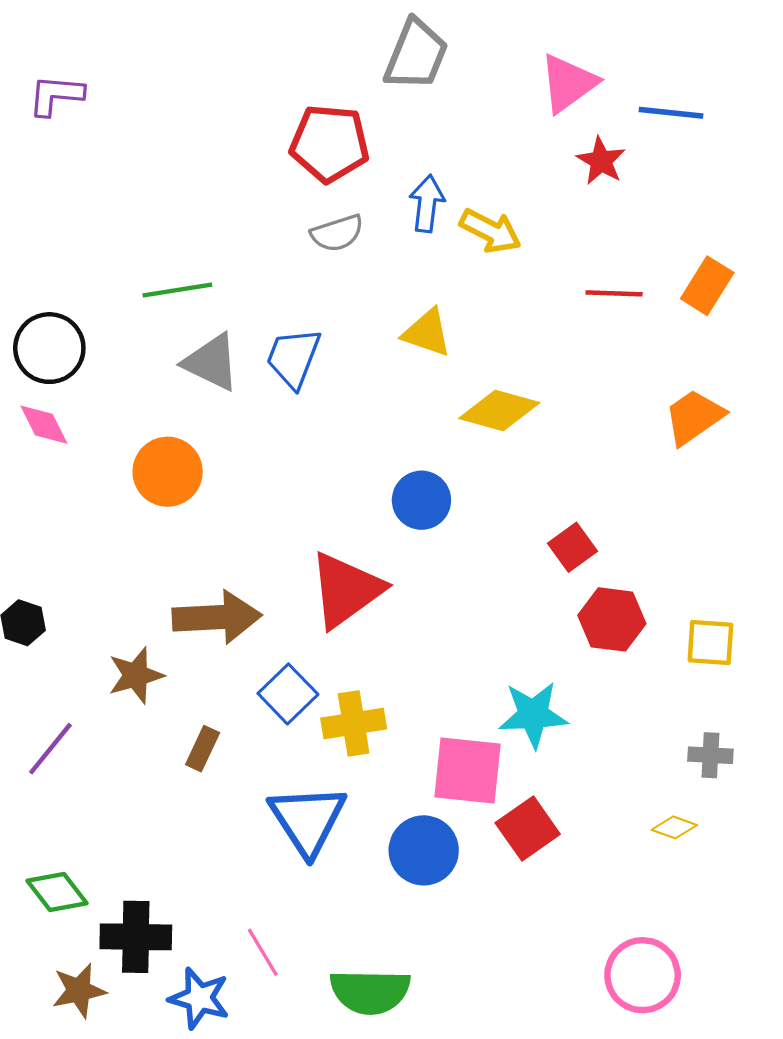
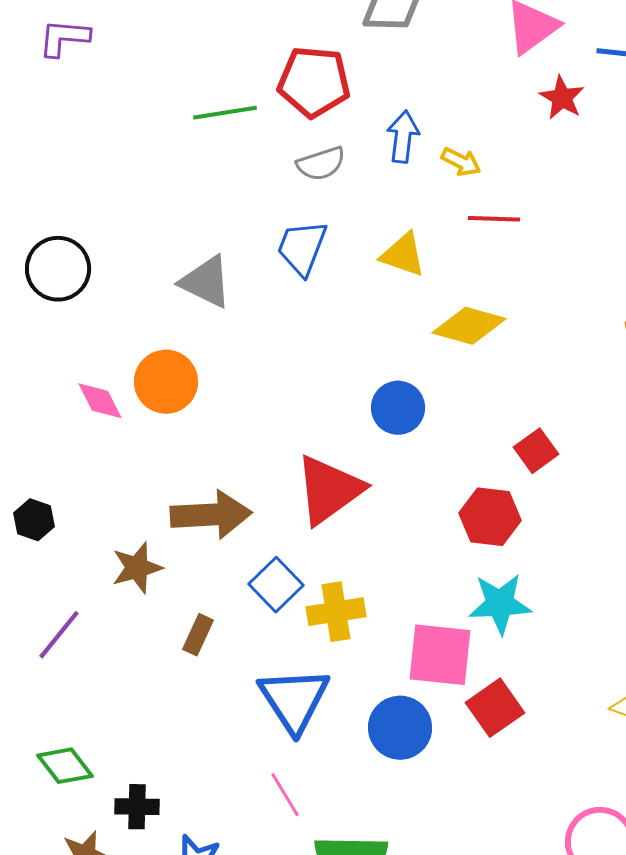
yellow arrow: (490, 231) -> (461, 162), size x0.7
green line: (177, 290) -> (225, 113), moved
red line: (614, 293) -> (494, 219), moved
blue trapezoid: (293, 358) -> (302, 248), moved
pink diamond: (44, 425) -> (100, 401), moved
red hexagon: (612, 619) -> (490, 517), moved
black cross: (136, 937) -> (137, 807), size x0.7
pink line: (263, 952) -> (285, 795), moved

